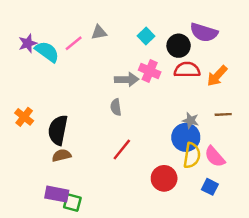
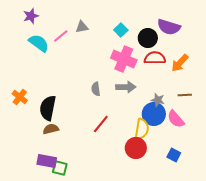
purple star: (28, 43) -> (31, 16), moved
pink cross: (150, 71) -> (124, 59), size x1.4
gray arrow: (127, 79) -> (126, 87), moved
yellow semicircle: (192, 155) -> (142, 129), moved
pink semicircle: (215, 157) -> (176, 119), moved

